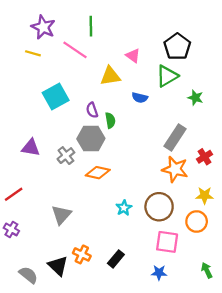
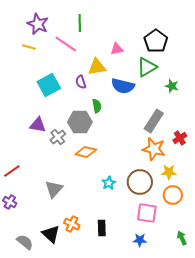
pink triangle: (133, 56) -> (117, 49), turned -48
blue semicircle: (140, 98) -> (123, 86), size x1.6
purple semicircle: (92, 110) -> (81, 82), moved
purple triangle: (31, 148) -> (38, 125), moved
yellow star: (205, 195) -> (169, 172), moved
black rectangle: (116, 259) -> (102, 228), turned -42

